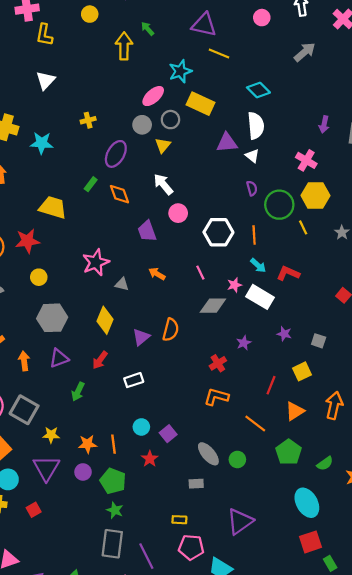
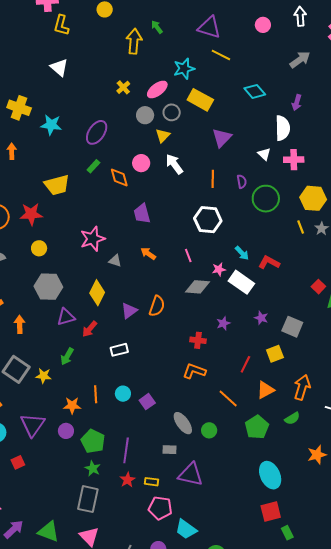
white triangle: (46, 80) -> (59, 67), turned -36
yellow cross: (88, 120) -> (123, 87), moved, turned -32
purple arrow: (324, 124) -> (297, 103), moved
white semicircle: (256, 126) -> (283, 128), moved
purple triangle: (227, 143) -> (222, 138), turned -45
purple ellipse: (116, 154) -> (97, 132), moved
white triangle: (252, 156) -> (264, 154), moved
pink cross: (306, 160) -> (294, 160), turned -36
white arrow: (163, 184) -> (174, 164), moved
yellow hexagon: (315, 195) -> (313, 198), moved
yellow trapezoid: (53, 207) -> (57, 185), turned 144
pink circle: (178, 213) -> (141, 163), moved
yellow line: (303, 227) -> (301, 227), moved
orange line: (254, 235) -> (213, 179), moved
gray square: (319, 341) -> (292, 327), size x1.5
purple triangle: (59, 358) -> (66, 317), moved
red cross: (218, 363) -> (198, 340), turned 35
yellow star: (51, 435) -> (44, 376), moved
orange line: (114, 444) -> (96, 394), moved
red star: (150, 459) -> (127, 480), moved
green semicircle: (325, 463) -> (292, 418), moved
purple triangle: (240, 521) -> (191, 474), moved, turned 44
purple line: (146, 556) -> (126, 450), moved, turned 30

